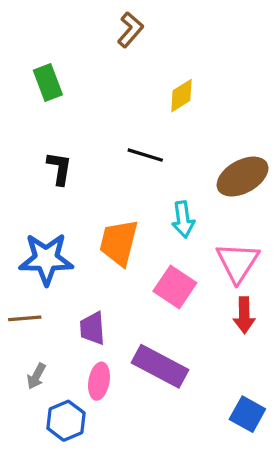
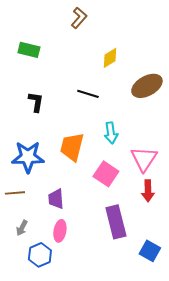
green rectangle: (48, 82) -> (29, 50), turned -55
brown ellipse: (243, 177) -> (147, 86), moved
purple rectangle: (160, 366) -> (116, 222), moved, turned 48

